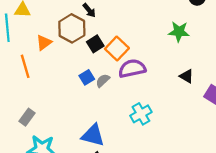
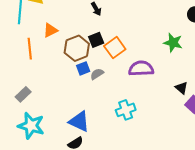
brown hexagon: (72, 28) -> (77, 48), moved
purple semicircle: (132, 68) -> (141, 68), moved
black triangle: (187, 76) -> (181, 88), moved

